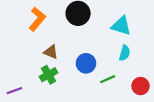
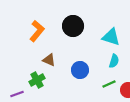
green cross: (49, 75) -> (37, 80), moved
green line: (108, 79) -> (109, 84), moved

